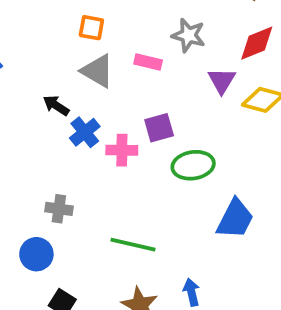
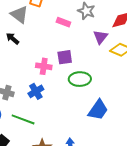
gray triangle: (97, 71) -> (19, 14), moved
blue cross: (85, 132) -> (36, 91), moved
green line: (133, 245) -> (23, 119), moved

